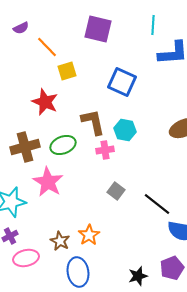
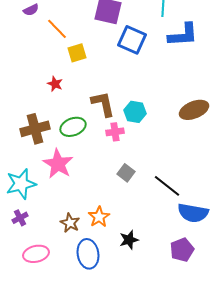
blue square: (122, 82) -> (132, 40), moved
red star: (45, 102) -> (55, 84), size x0.6
pink ellipse: (26, 258) -> (36, 254), moved
black star: (138, 276) -> (129, 240), moved

